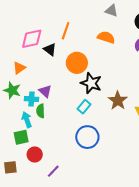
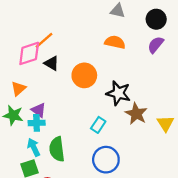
orange line: (66, 31) -> (44, 40), moved, turned 36
black star: (91, 83) -> (118, 93), moved
purple triangle: (45, 91) -> (39, 110), moved
green semicircle: (40, 111) -> (57, 149), moved, size x1.5

